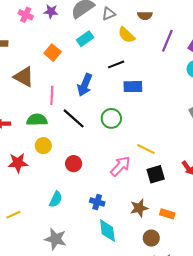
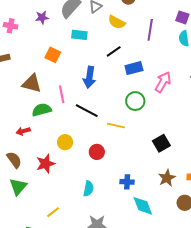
pink cross: (26, 15) -> (11, 26), moved
cyan rectangle: (85, 39) -> (79, 35), turned 56
purple line: (167, 41) -> (150, 30), moved
green circle: (111, 118) -> (135, 101), moved
green semicircle: (37, 120) -> (42, 110), moved
yellow line: (146, 149) -> (116, 125), moved
pink arrow: (120, 166) -> (163, 82), moved
black square: (156, 174) -> (161, 143), moved

